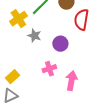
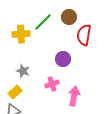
yellow cross: (18, 19) -> (21, 34), turned 30
gray star: (34, 36) -> (23, 71), moved

